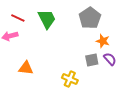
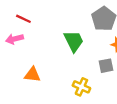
green trapezoid: (47, 19) -> (74, 41), moved

